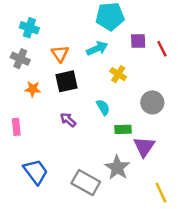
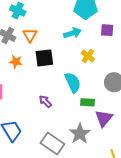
orange triangle: (60, 54) -> (30, 35), moved
cyan semicircle: (103, 107) -> (73, 82), size x1.5
purple arrow: (68, 120) -> (45, 101), moved

